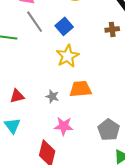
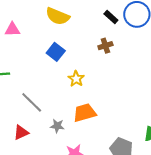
gray line: (35, 22) -> (32, 102), moved
yellow star: (68, 56) -> (76, 79), moved, size x0.7

